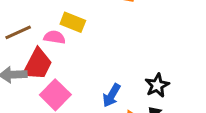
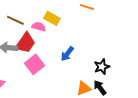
brown line: (18, 32) -> (15, 20), turned 42
blue arrow: (111, 95) -> (67, 54), moved

